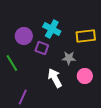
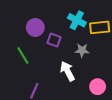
cyan cross: (52, 29) -> (77, 20), moved
pink circle: (85, 76) -> (98, 87), moved

